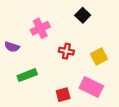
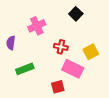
purple semicircle: (12, 47) -> (11, 43), turned 80
pink rectangle: (91, 87) -> (73, 69), moved

